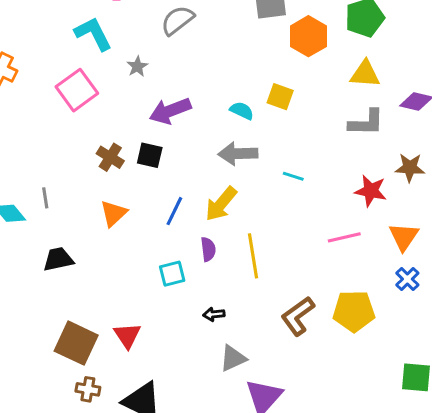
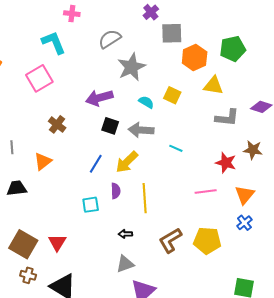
gray star: (137, 66) -> (131, 67), moved, size x2.0
yellow triangle: (365, 74) -> (213, 86), moved
black square: (150, 155) -> (110, 126), moved
orange triangle: (114, 213) -> (43, 161), moved
black arrow: (214, 314) -> (125, 234), moved

